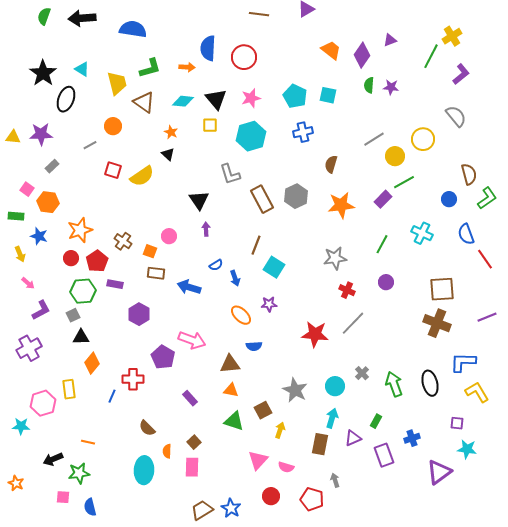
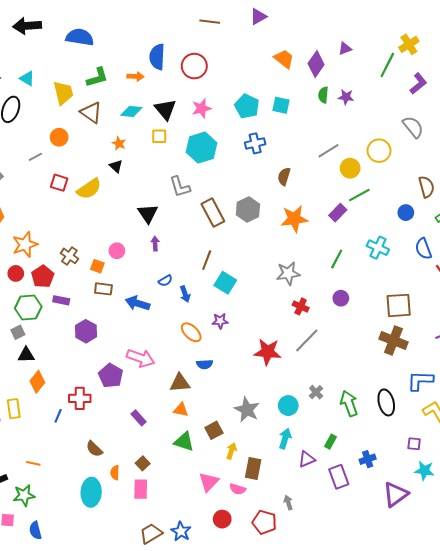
brown rectangle: (320, 444) -> (253, 468), moved

